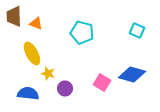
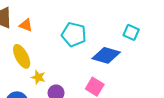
blue diamond: (132, 74) -> (106, 55), moved

